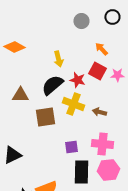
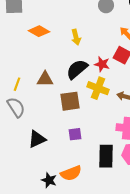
yellow arrow: (58, 59) -> (76, 37), moved
purple square: (71, 147) -> (75, 134), moved

